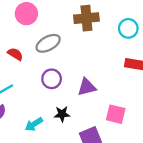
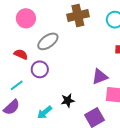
purple circle: (52, 79) -> (40, 69), moved
purple triangle: (87, 87) -> (100, 77), moved

